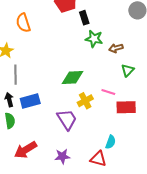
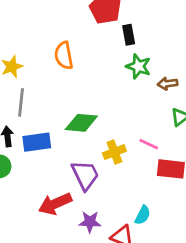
orange semicircle: (23, 23) -> (64, 56), moved
green diamond: (72, 78) -> (81, 123), moved
red arrow: (25, 150) -> (55, 204), moved
purple star: (62, 156) -> (90, 222), moved

